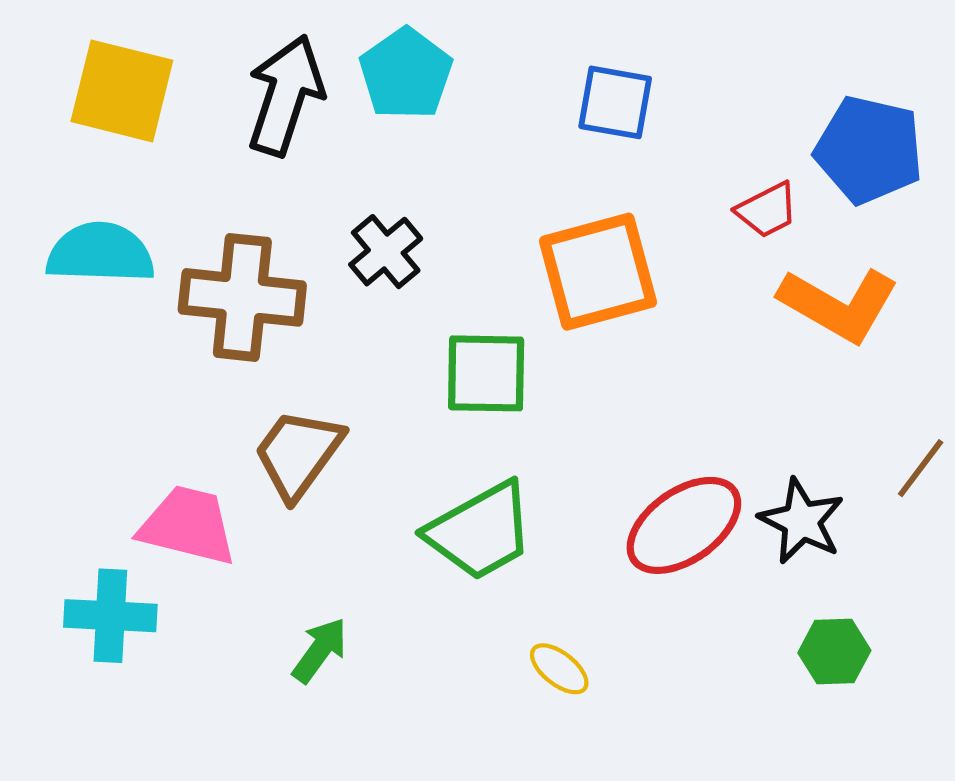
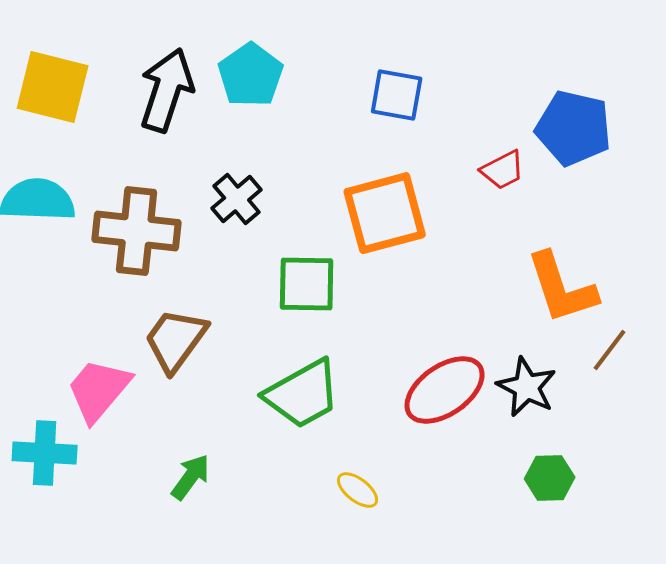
orange L-shape: (839, 305) -> (562, 288), moved, turned 42
pink trapezoid: (188, 525) -> (99, 390), turned -64

